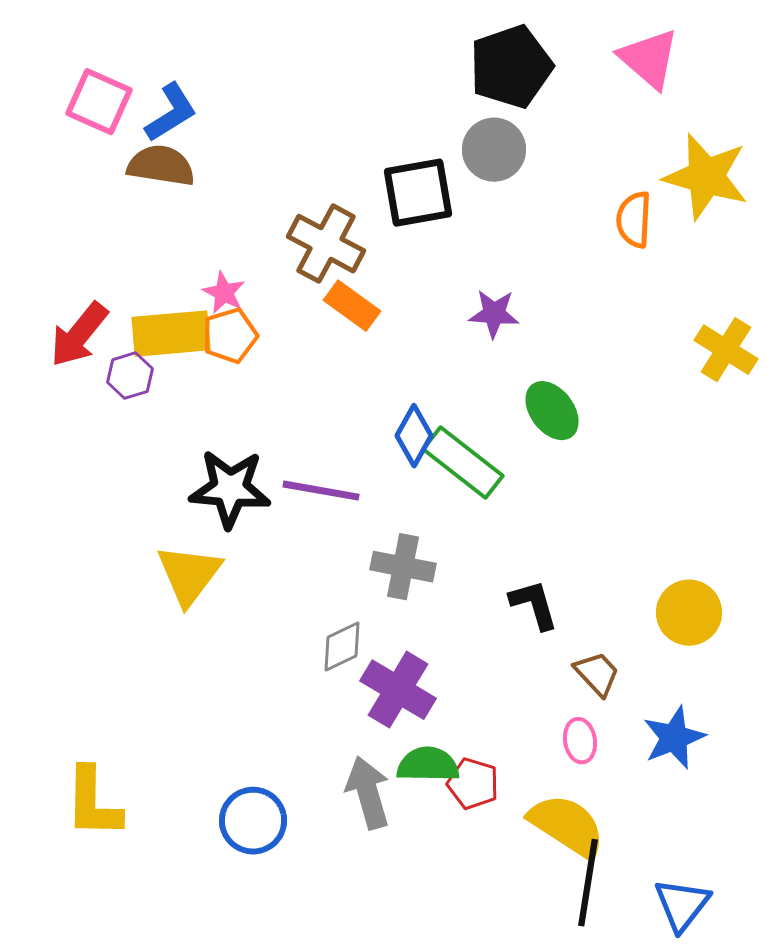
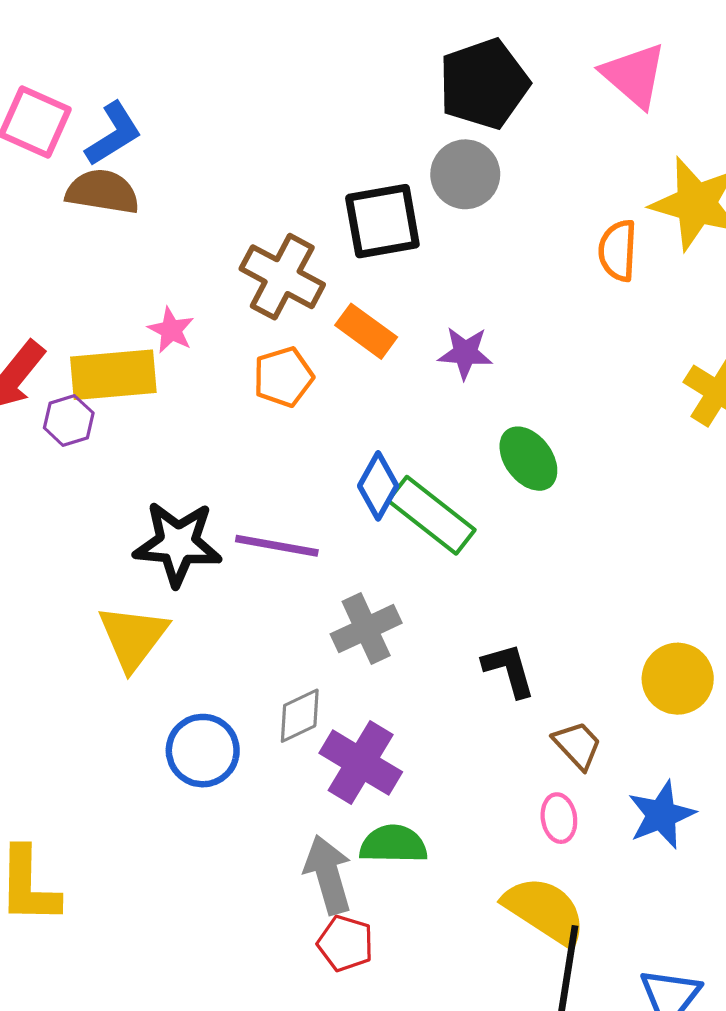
orange rectangle: (352, 306) -> (366, 331), moved
orange pentagon: (230, 336) -> (283, 377), moved
gray cross: (403, 567) -> (366, 629), turned -36
red pentagon: (473, 784) -> (345, 943), moved
blue circle: (253, 821) -> (203, 751), moved

